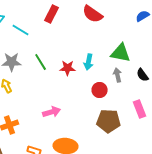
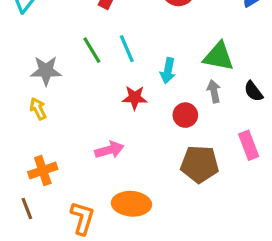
cyan line: (21, 30) -> (127, 49), moved, turned 36
green line: (41, 62) -> (92, 50), moved
red star: (68, 68) -> (135, 98), moved

